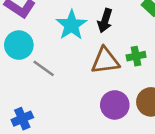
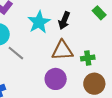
green cross: (136, 56) -> (88, 58), moved
purple circle: (115, 105) -> (56, 79), moved

